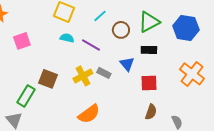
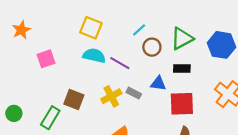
cyan line: (100, 16) -> (139, 30), moved
cyan semicircle: (67, 38) -> (94, 56), size x1.5
blue triangle: (127, 64) -> (158, 83), turned -42
red square: (149, 83) -> (182, 104), size x1.4

